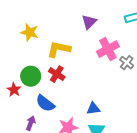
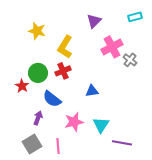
yellow L-shape: (59, 49) -> (65, 47), turned -70
red cross: (57, 74) -> (63, 71), turned 35
blue triangle: (93, 109) -> (92, 91), moved

